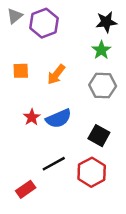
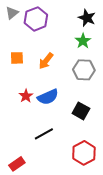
black star: (106, 22) -> (87, 18), turned 30
red hexagon: (92, 172) -> (84, 153), moved
red rectangle: (26, 189) -> (17, 164), moved

